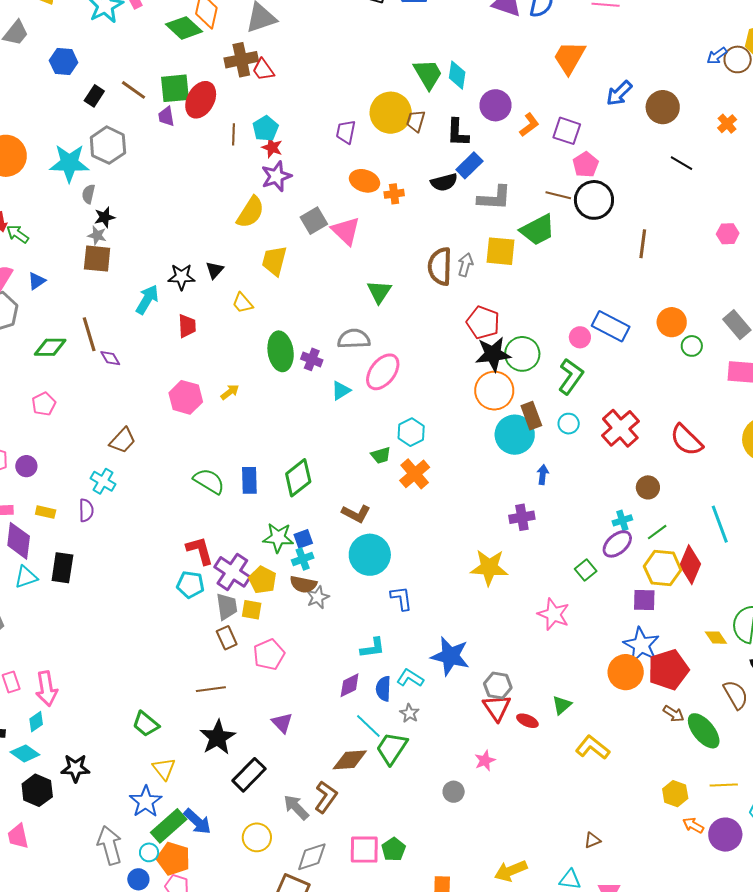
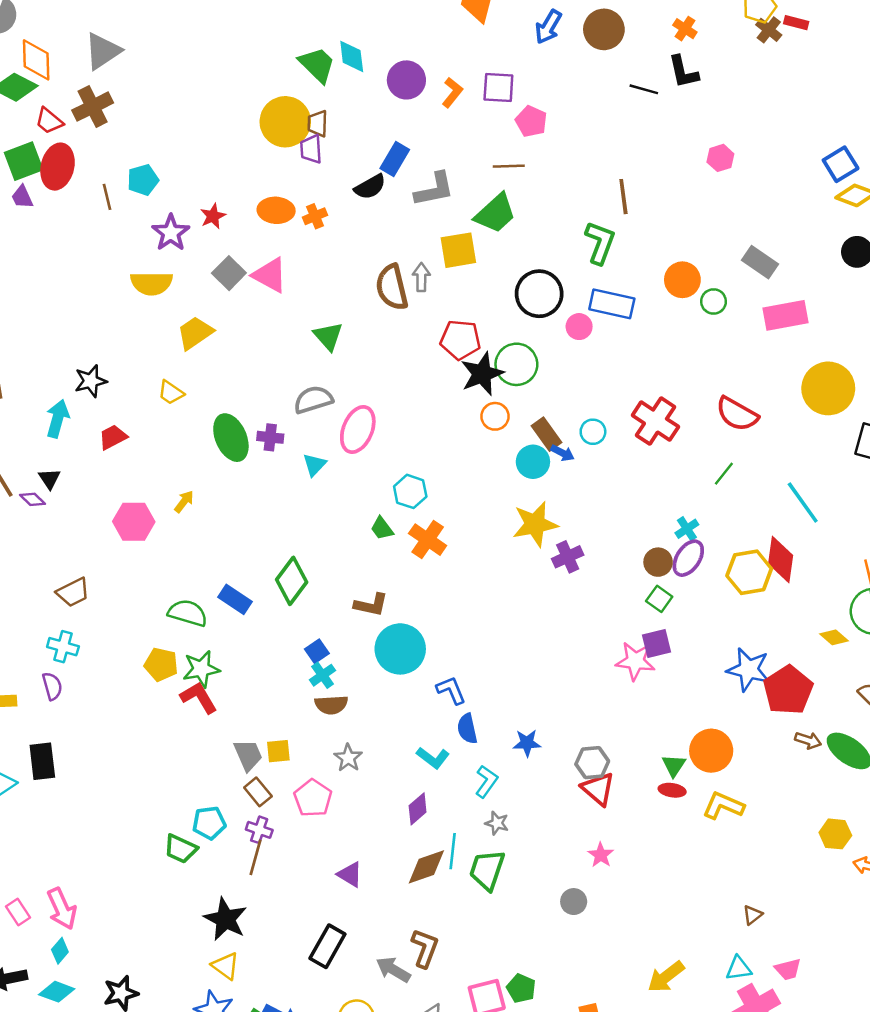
red trapezoid: (263, 70) -> (49, 121), moved
cyan pentagon: (266, 128) -> (143, 180), turned 30
purple trapezoid: (346, 132) -> (311, 149), moved
black L-shape: (458, 133) -> (683, 72), moved
red star: (272, 147) -> (213, 216), moved, turned -30
black circle: (594, 200) -> (539, 294), moved
yellow semicircle: (250, 212) -> (152, 283), turned 72
yellow trapezoid: (274, 261) -> (195, 333), turned 56
black triangle: (215, 270) -> (49, 479), moved
red trapezoid: (187, 326) -> (113, 437), turned -100
green L-shape: (571, 376) -> (600, 243), moved
orange circle: (494, 391) -> (495, 416), size x0.6
cyan circle: (515, 435) -> (533, 462), size x0.7
brown trapezoid: (123, 440) -> (73, 592), turned 36
green trapezoid: (381, 455) -> (382, 528), turned 85
blue arrow: (543, 475) -> (563, 453), moved, turned 126
blue rectangle: (249, 480) -> (235, 599), turned -40
brown circle: (648, 487) -> (658, 562), moved
green line: (657, 532) -> (724, 474), moved
green star: (278, 538) -> (201, 669), moved
yellow star: (489, 567) -> (535, 524), moved
purple cross: (232, 572) -> (259, 830), moved, size x0.6
yellow pentagon: (263, 580) -> (161, 664), moved
cyan pentagon: (190, 585) -> (209, 823), moved
gray star: (318, 597) -> (348, 758), moved
purple square: (644, 600) -> (656, 643), moved
cyan L-shape: (373, 648) -> (433, 758), turned 60
blue star: (450, 656) -> (527, 743), size x0.6
orange circle: (626, 672) -> (711, 751), moved
cyan L-shape: (410, 678) -> (487, 781), turned 108
brown line: (211, 689) -> (255, 857), turned -52
blue semicircle: (383, 689) -> (467, 729), moved
red ellipse: (527, 721) -> (672, 790), moved
green trapezoid: (146, 724) -> (181, 849), moved
cyan line: (368, 726) -> (453, 851), turned 68
black star: (218, 737) -> (225, 919), moved
brown diamond: (350, 760) -> (426, 867), moved

